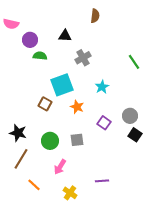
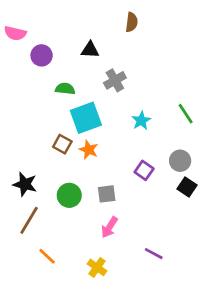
green semicircle: (40, 56) -> (65, 89), moved
green line: (134, 62) -> (186, 114), moved
orange star: (77, 107) -> (89, 150), moved
pink arrow: (60, 167) -> (109, 227), moved
purple line: (102, 181) -> (154, 254), moved, turned 32

